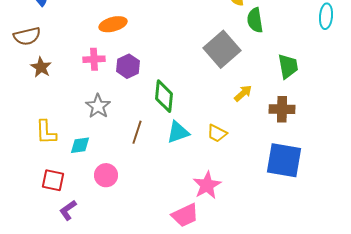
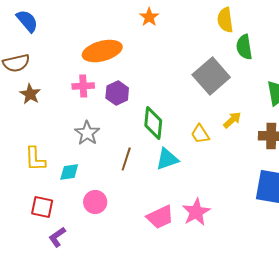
orange ellipse: (113, 24) -> (102, 51), size x1.4
yellow trapezoid: (217, 133) -> (200, 134), moved, turned 30
pink trapezoid: (185, 215) -> (160, 217), moved

